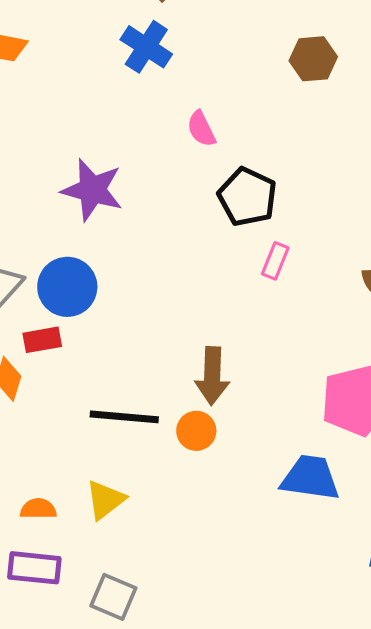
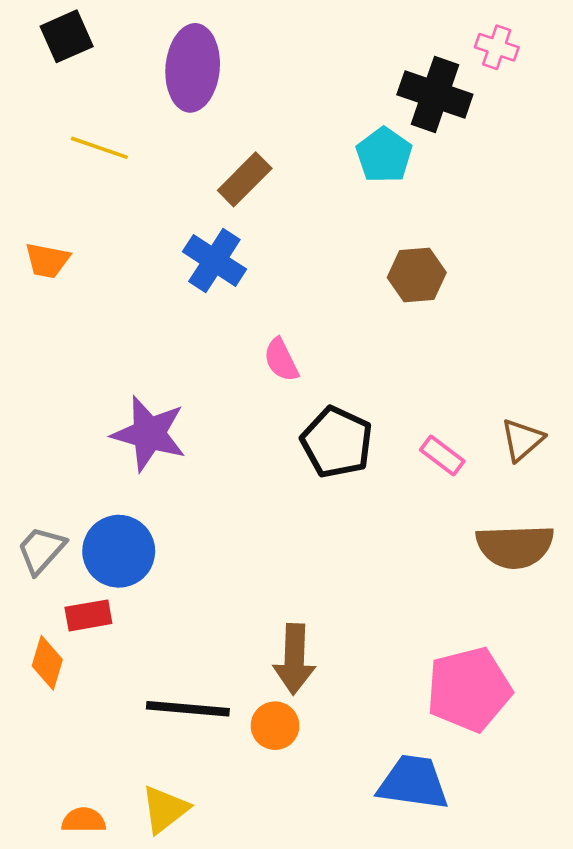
pink rectangle: (275, 261) -> (442, 456), moved, turned -75

